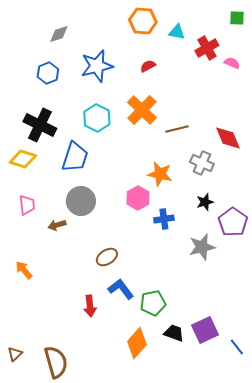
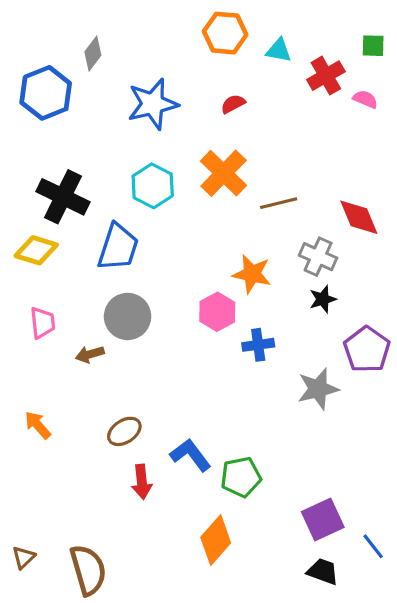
green square: (237, 18) -> (373, 46), moved
gray diamond: (59, 34) -> (93, 54), turned -35
blue hexagon: (48, 73) -> (46, 93), moved, size x1.5
black star: (205, 202) -> (323, 299), moved
brown ellipse: (107, 257) -> (124, 431), moved
black trapezoid: (174, 333) -> (323, 572), moved

